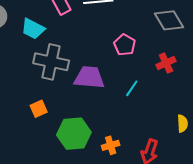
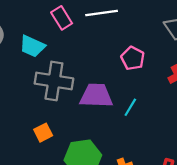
cyan line: (132, 88) -> (130, 107), moved

